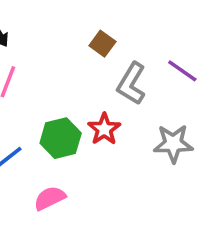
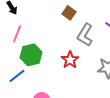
green hexagon: (61, 138) -> (31, 55), moved

